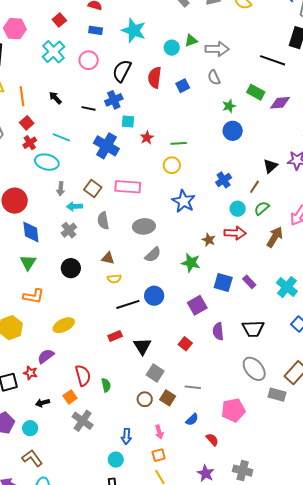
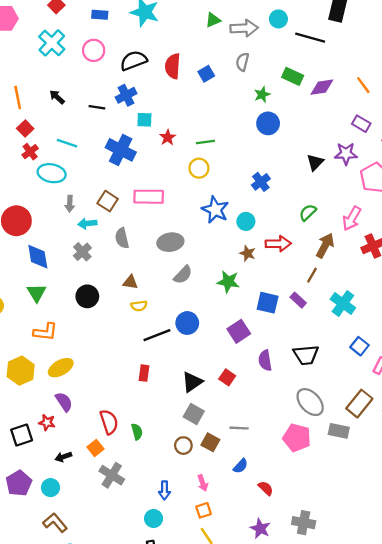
cyan circle: (172, 48) -> (278, 19), moved
black semicircle: (122, 71) -> (134, 61), turned 45
gray semicircle: (214, 77) -> (242, 62), turned 42
brown line: (254, 187) -> (312, 275), moved
cyan circle: (238, 209) -> (246, 221), moved
yellow ellipse: (64, 325) -> (61, 368), moved
red rectangle: (115, 336) -> (144, 373), turned -56
black triangle: (142, 346) -> (192, 382), moved, turned 30
purple semicircle: (46, 356) -> (64, 402), turned 96
pink pentagon: (233, 410) -> (297, 438), moved, turned 30

